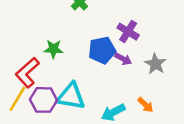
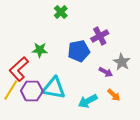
purple cross: (128, 32) -> (100, 36), turned 30
purple arrow: (123, 59) -> (106, 72), moved

